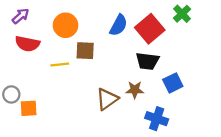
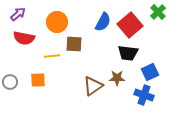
orange square: (29, 108) -> (38, 80), moved
blue cross: (157, 119) -> (144, 95), moved

